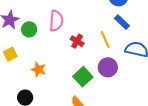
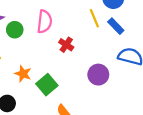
yellow line: (105, 39) -> (94, 18), moved
green square: (83, 77) -> (47, 85), moved

